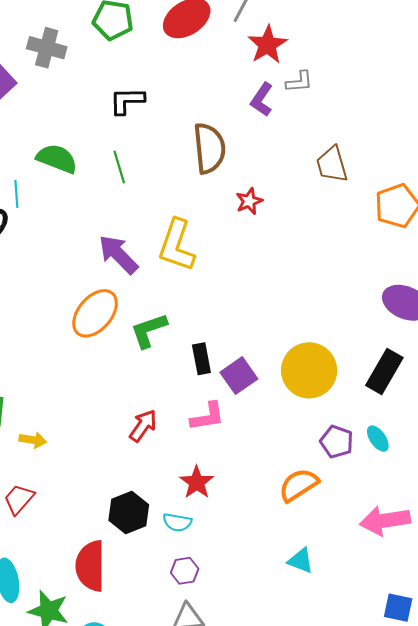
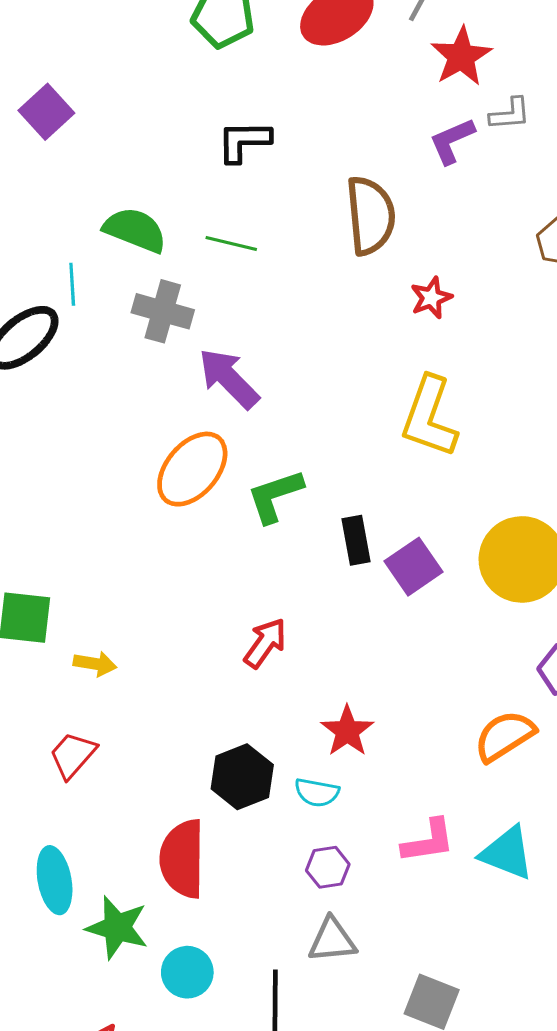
gray cross: (47, 48) -> (163, 311), moved
purple L-shape: (262, 99) -> (452, 141), turned 32
green line: (119, 167) -> (231, 244), turned -60
yellow L-shape: (177, 245) -> (429, 417), moved
pink L-shape: (207, 417) -> (428, 841), moved
cyan triangle: (301, 561) -> (507, 853), size x1.4

